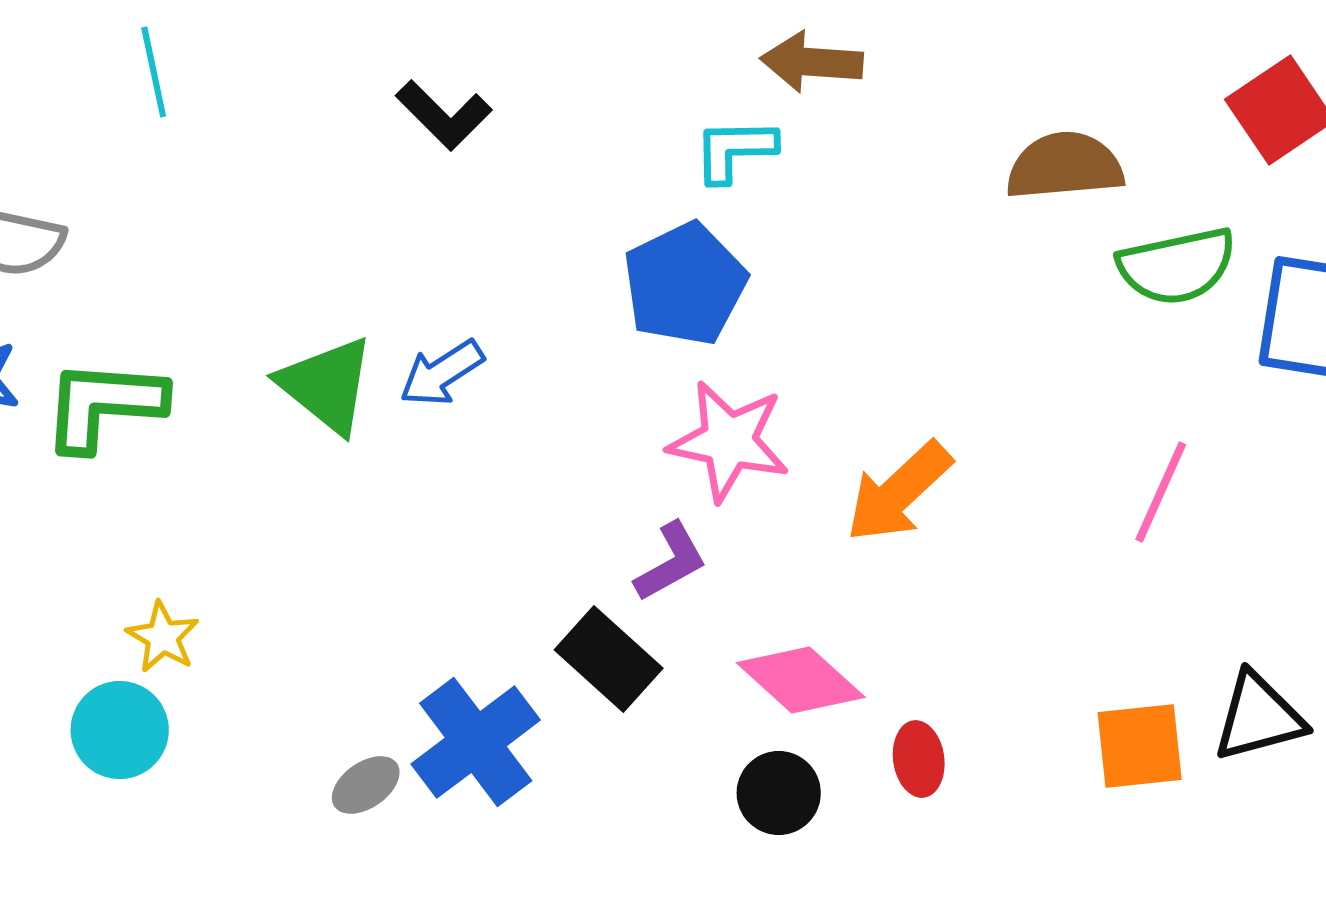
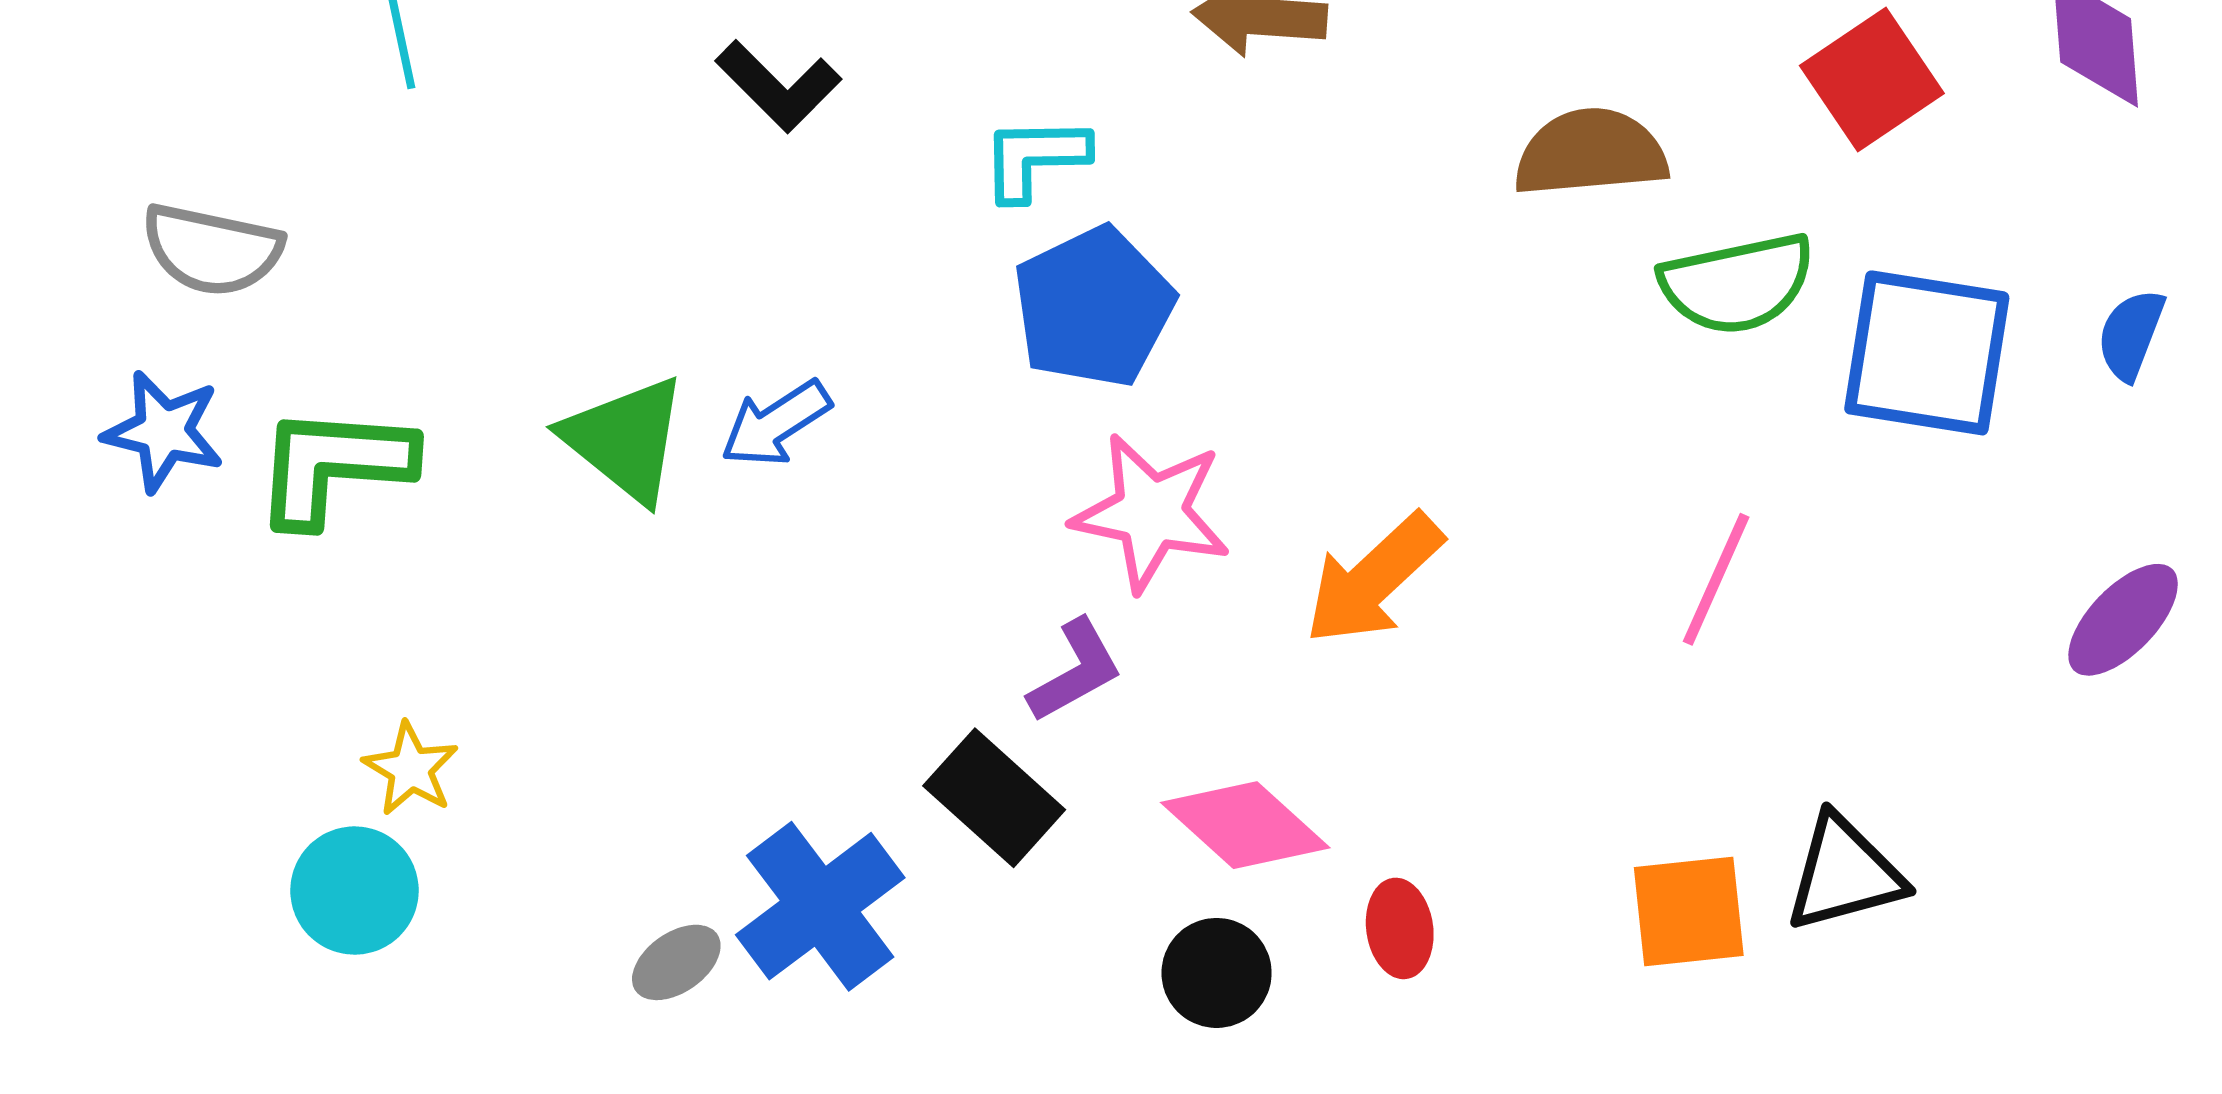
cyan L-shape: (735, 150) -> (1035, 158), moved

